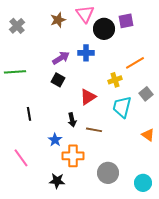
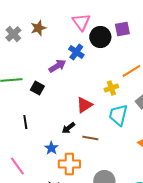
brown star: (58, 20) -> (38, 28), moved
blue cross: (86, 53) -> (76, 52), moved, turned 35
black square: (58, 80) -> (37, 88), moved
black arrow: (72, 120) -> (68, 128), turned 64

